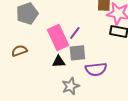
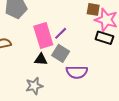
gray square: (77, 53) -> (61, 53), turned 30
gray star: (71, 86) -> (34, 86), moved

